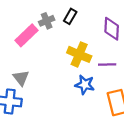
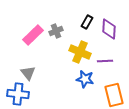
black rectangle: (70, 16) -> (87, 22), moved
gray cross: (47, 21) -> (56, 31), moved

